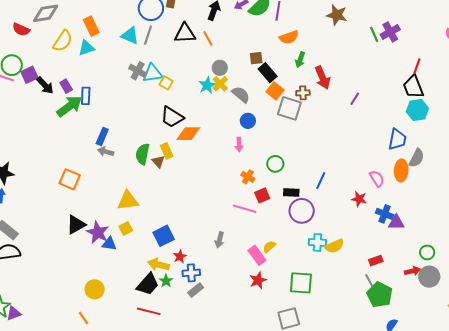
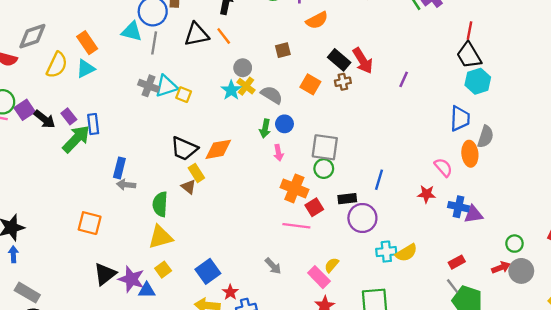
cyan triangle: (130, 35) -> (132, 31), moved
green arrow: (300, 60) -> (265, 128), moved
black rectangle: (268, 73) -> (339, 60), moved
gray square: (289, 108) -> (325, 147), moved
black trapezoid: (172, 117) -> (184, 149), moved
green semicircle: (143, 154) -> (160, 204), moved
orange cross: (248, 177) -> (294, 188), size x1.6
gray arrow: (219, 240) -> (273, 266), turned -49

